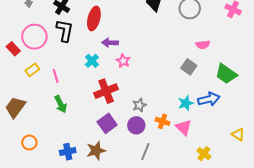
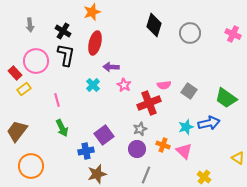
pink semicircle: (203, 45) -> (164, 85), moved
yellow rectangle: (32, 70) -> (24, 89), moved
red cross: (106, 91) -> (149, 103), moved
purple square: (107, 123) -> (104, 135), moved
orange circle: (29, 142) -> (31, 166), size x1.6
blue cross: (68, 152) -> (86, 151), moved

